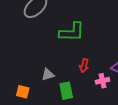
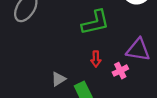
green L-shape: (72, 32) -> (95, 22), moved

